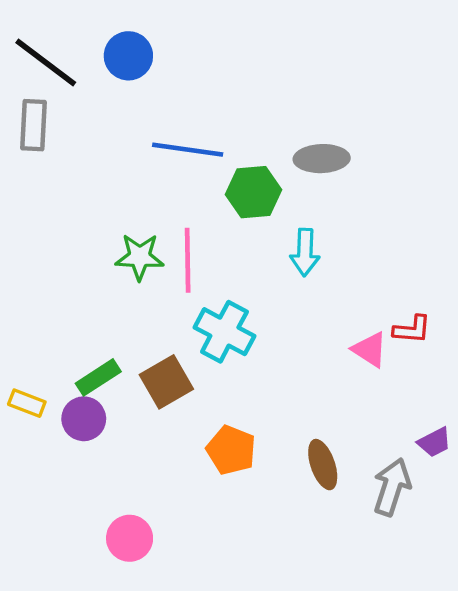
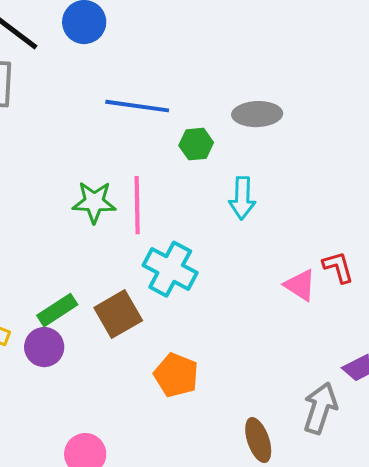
green hexagon: (253, 192) -> (196, 144), size x0.7
red L-shape: (412, 329) -> (338, 267), turned -111
brown ellipse: (323, 465) -> (258, 440), moved

